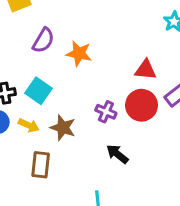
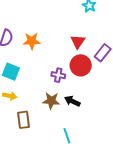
red triangle: (145, 70) -> (78, 42), turned -49
brown star: (63, 128) -> (51, 101), moved

